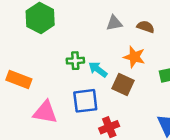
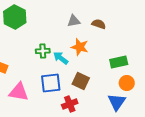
orange star: (134, 57) -> (80, 47), moved
brown square: (123, 84) -> (81, 81), moved

